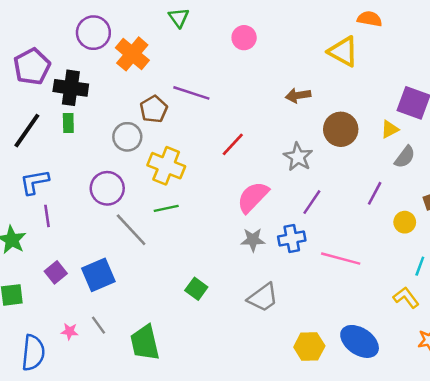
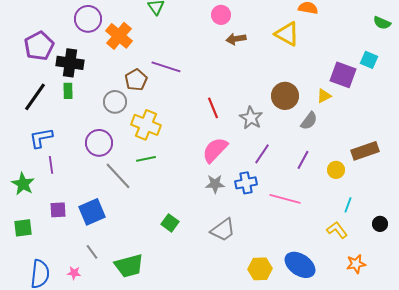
pink circle: (244, 38) -> (221, 15), moved
brown arrow: (298, 95) -> (236, 39), moved
red line: (233, 144) -> (213, 108), moved, turned -65
gray semicircle: (405, 157) -> (309, 121), moved
purple line: (375, 193) -> (303, 160), moved
purple square: (56, 272) -> (58, 210), turned 36
pink star: (70, 331) -> (74, 273), moved
green trapezoid: (145, 343) -> (129, 266), turned -92

